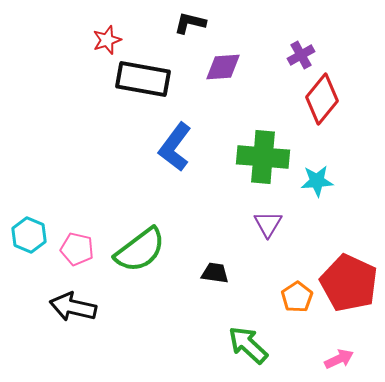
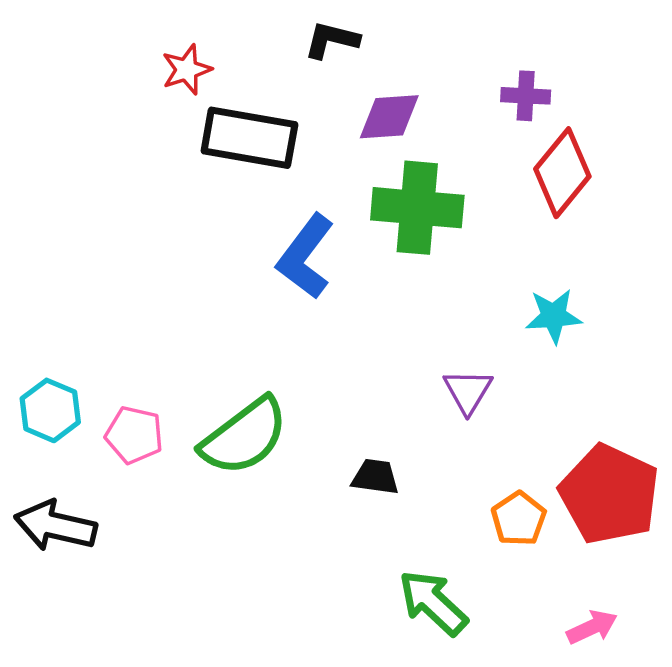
purple cross: (301, 55) -> (526, 96), turned 32
green cross: (263, 157) -> (417, 208), moved
black arrow: (73, 307) -> (55, 526), moved

